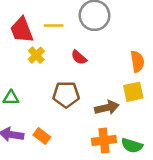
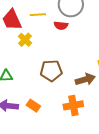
red semicircle: (79, 57) -> (61, 26), moved, turned -32
orange cross: (104, 140) -> (73, 105), moved

